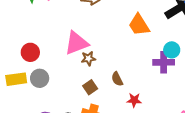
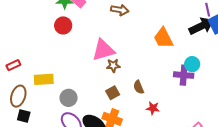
red circle: (30, 52) -> (63, 25), moved
gray circle: (40, 78) -> (69, 98), moved

